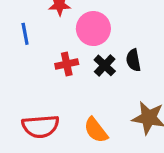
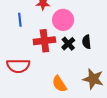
red cross: (67, 64) -> (44, 41), size x1.5
red semicircle: (40, 126) -> (18, 66), moved

